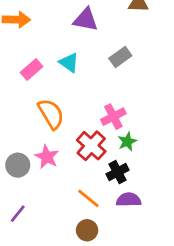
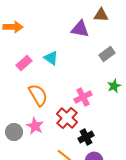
purple triangle: (86, 20) -> (80, 29), moved
gray rectangle: (120, 57) -> (107, 54), moved
green star: (127, 142) -> (114, 86), moved

